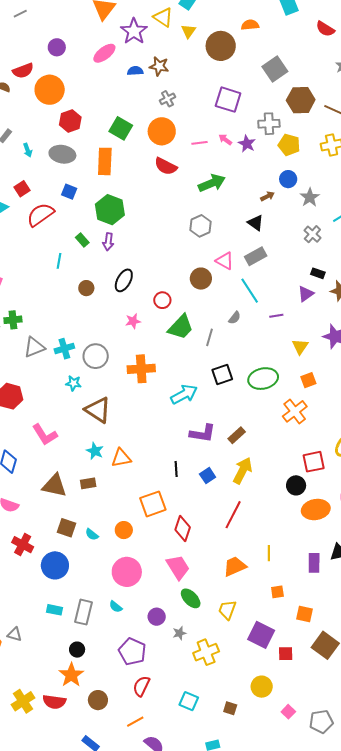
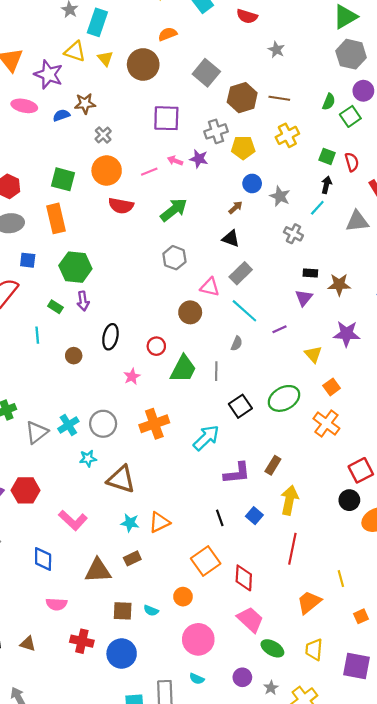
pink ellipse: (104, 53) -> (24, 106), turned 65

